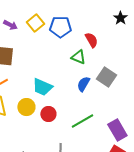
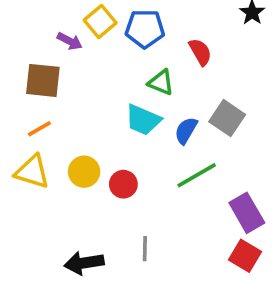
purple arrow: (10, 25) -> (70, 41), moved
green triangle: (78, 57) -> (161, 82), moved
cyan trapezoid: (42, 87) -> (143, 120), moved
green line: (82, 121) -> (197, 175), moved

